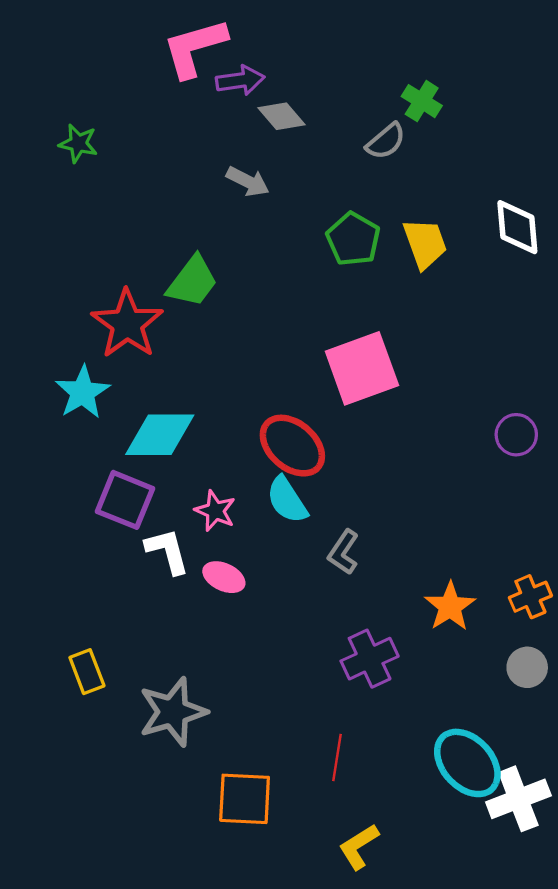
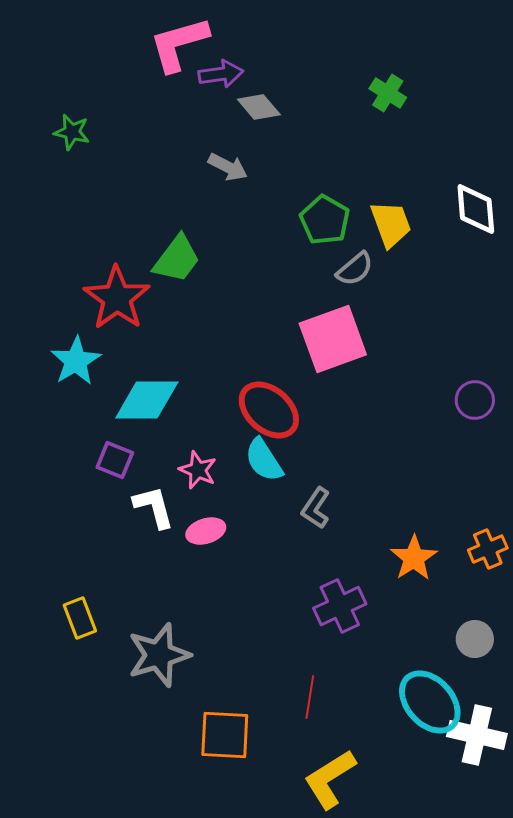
gray semicircle: (386, 141) -> (355, 269), moved
purple square: (125, 500) -> (115, 460), size x0.7
pink ellipse: (224, 577) -> (206, 531), turned -42
gray circle: (527, 667) -> (475, 639), moved
white cross: (518, 799) -> (477, 735), turned 34
yellow L-shape: (359, 847) -> (330, 779), size x1.4

